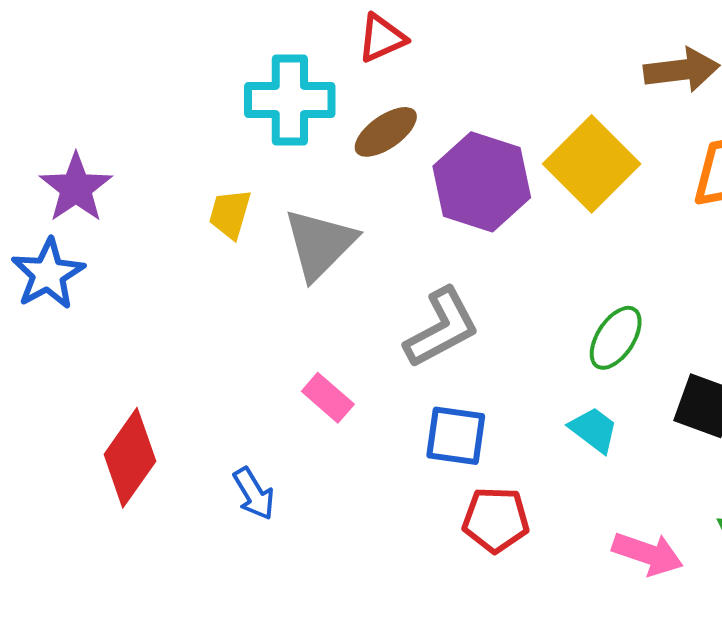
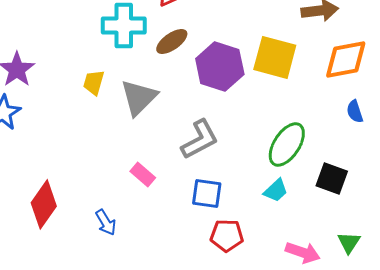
yellow square: (592, 164) -> (275, 57), turned -30
green ellipse: (616, 338) -> (287, 144), size x1.4
cyan trapezoid: (594, 430) -> (276, 190), turned 100

